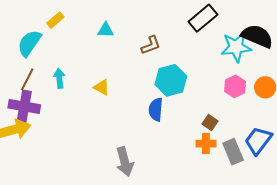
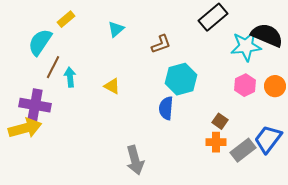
cyan triangle: (106, 30) -> (116, 29), turned -42
brown line: (27, 79) -> (53, 67), moved
gray rectangle: (233, 152) -> (243, 150), turned 75

